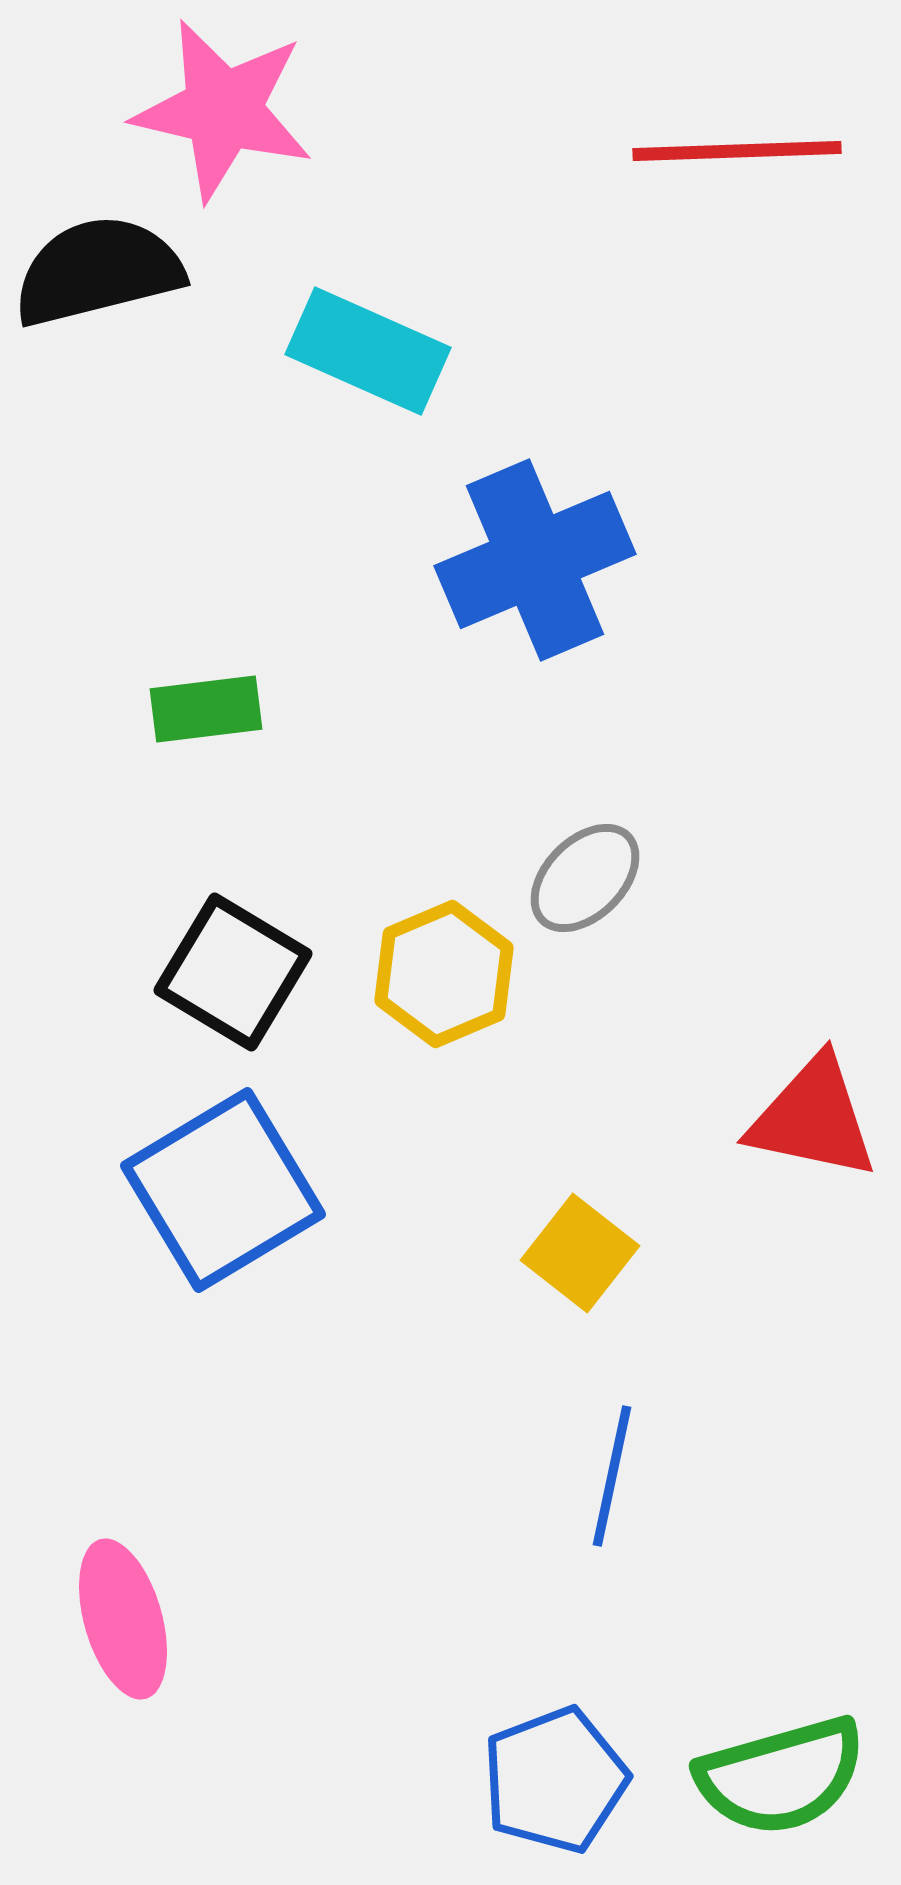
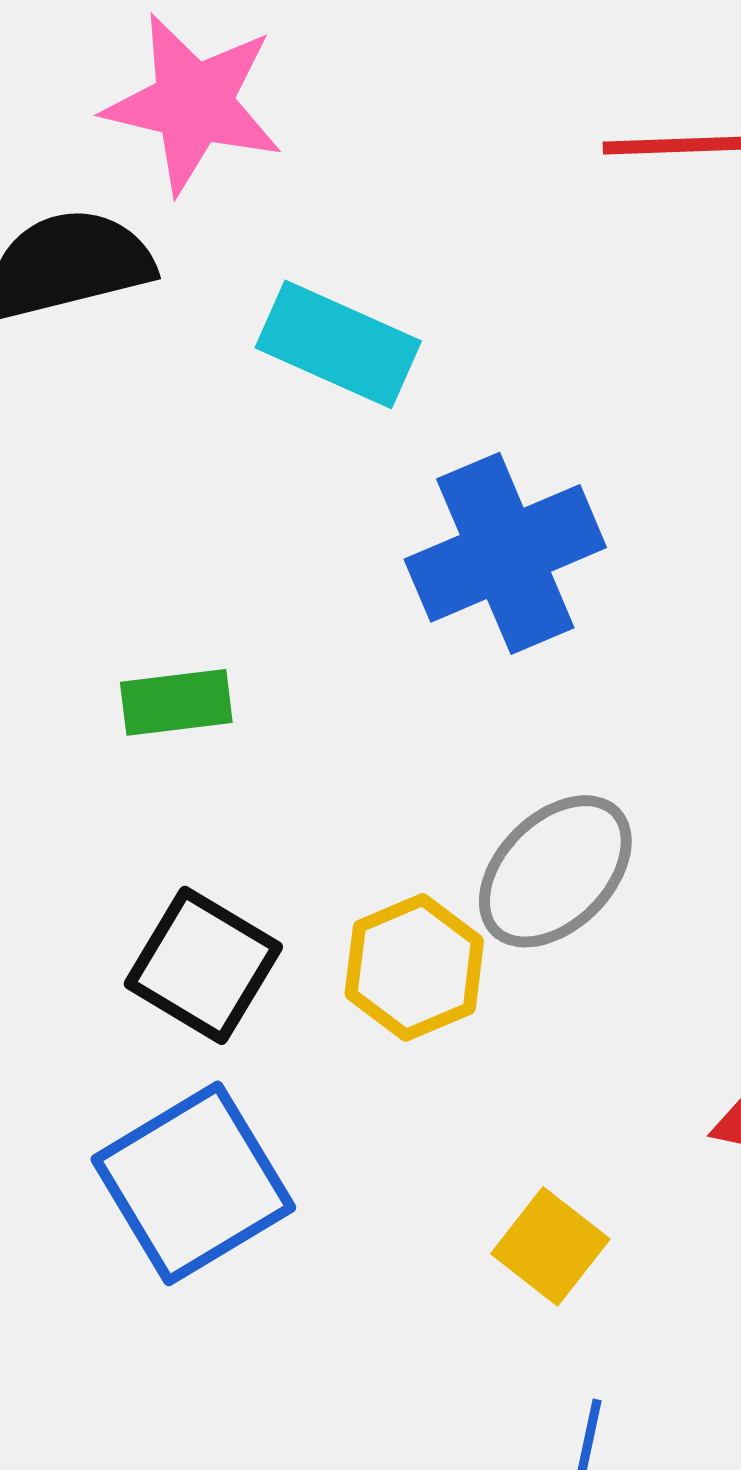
gray ellipse: (585, 878) -> (555, 871), size x1.4

